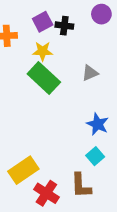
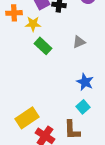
yellow star: (43, 51) -> (33, 24), moved
green rectangle: (44, 78) -> (43, 46), size x0.7

